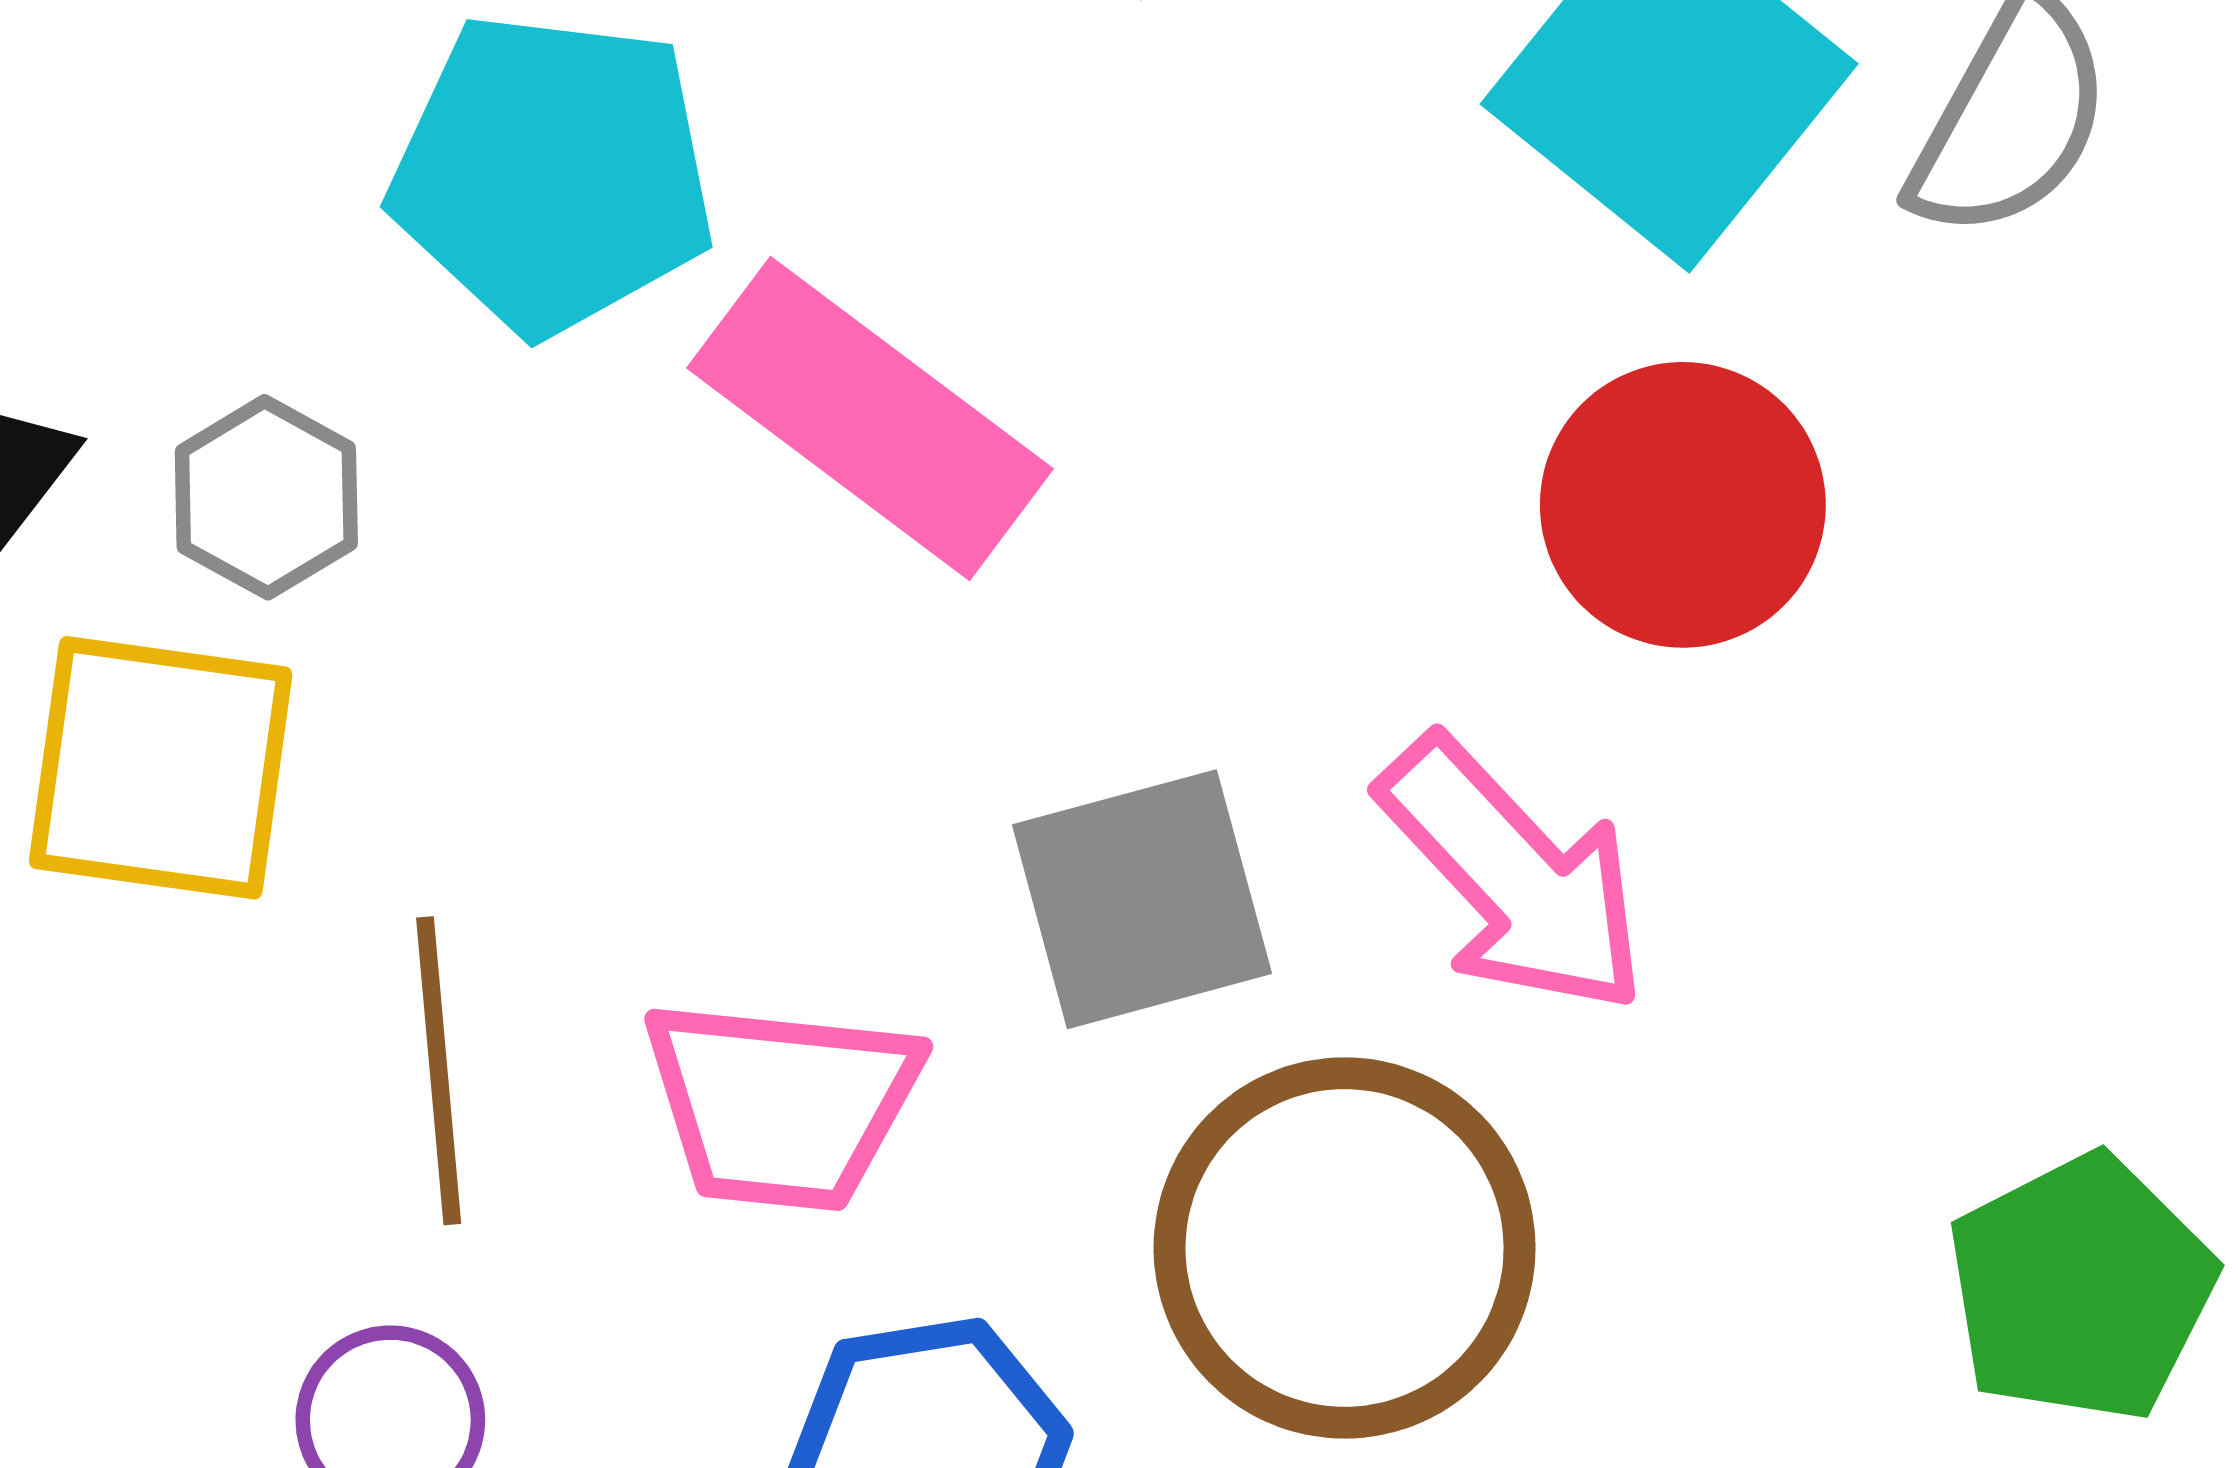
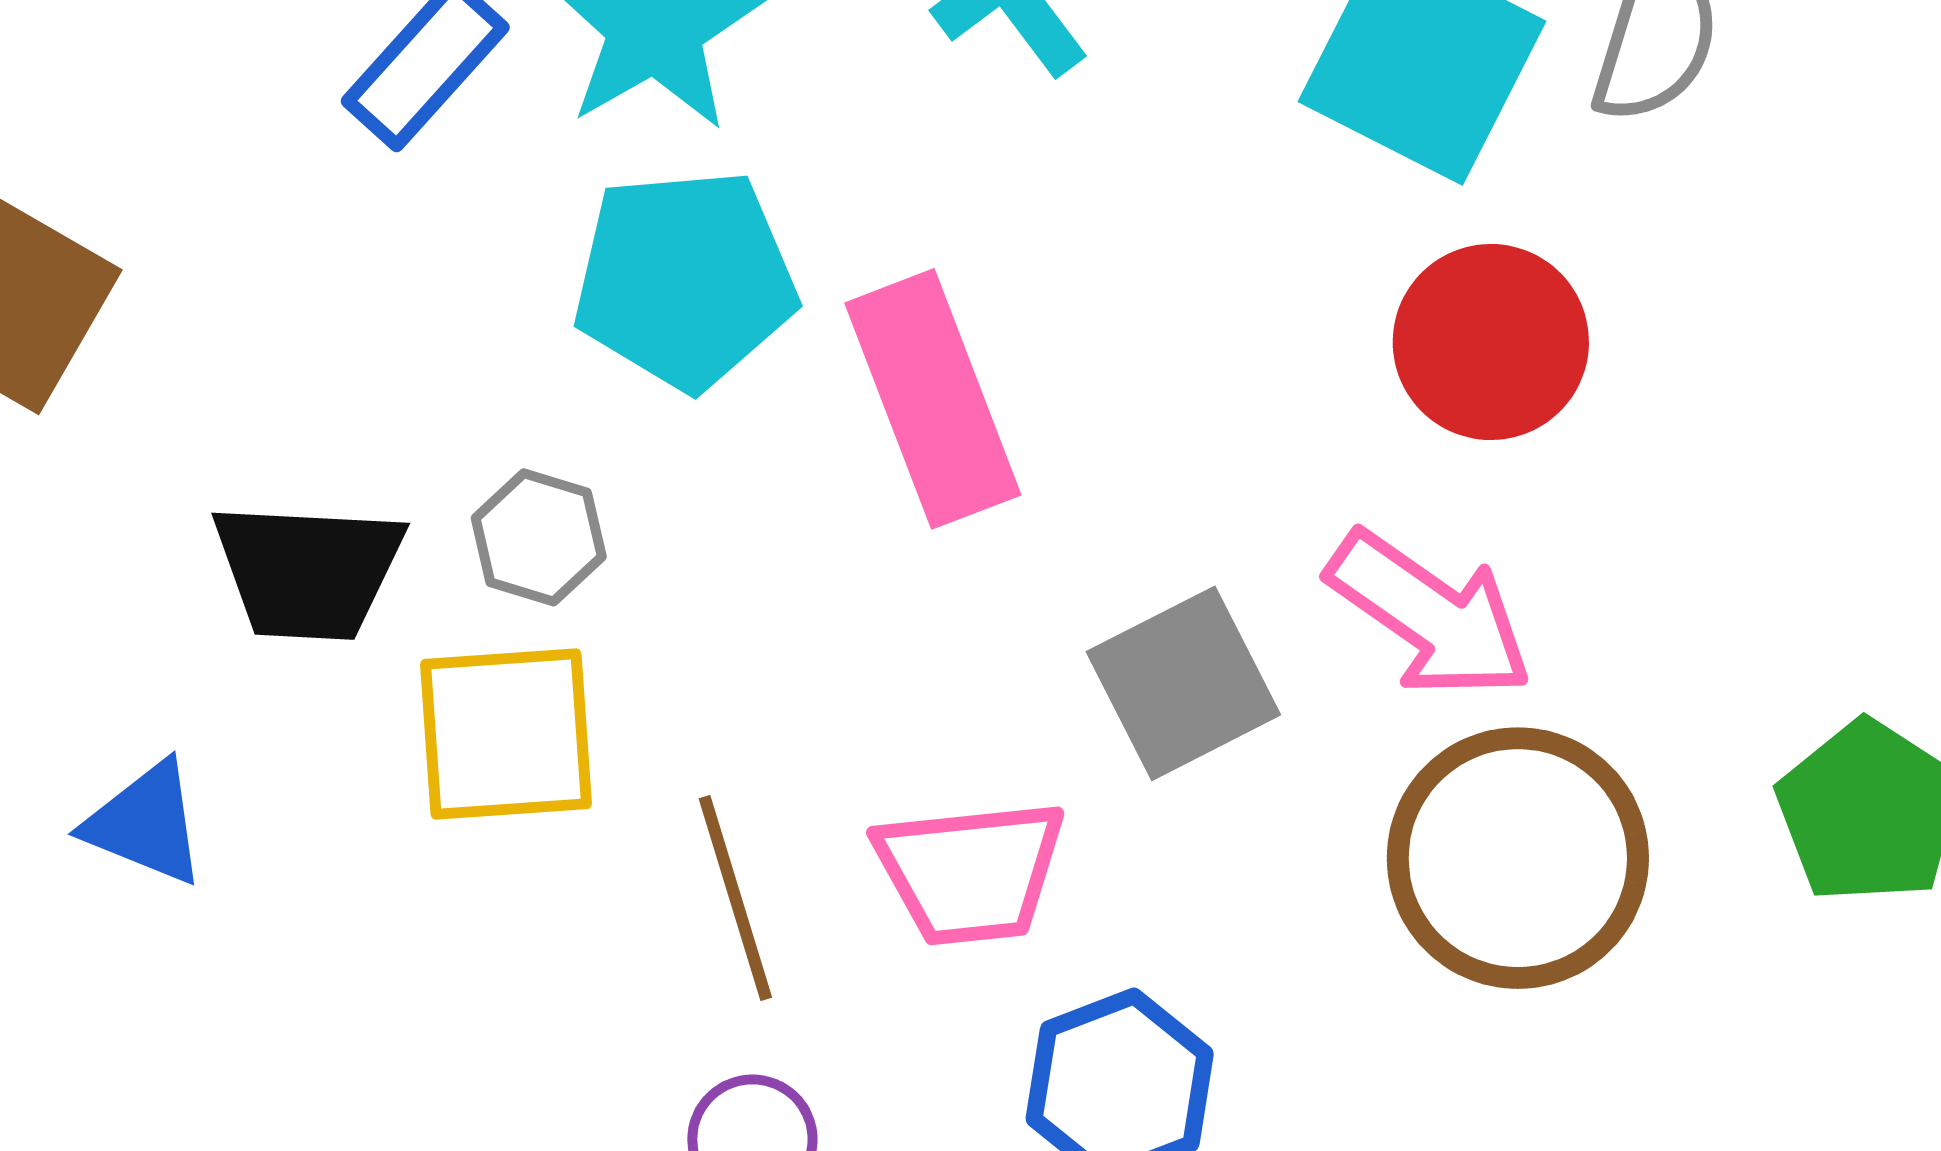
pink rectangle: (870, 418) -> (933, 399), turned 44
brown circle: (1345, 1248) -> (1518, 858), moved

